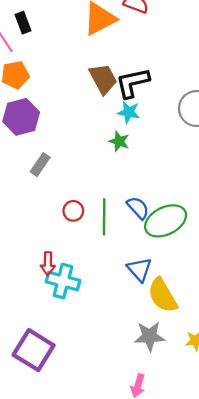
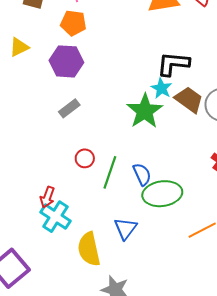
brown trapezoid: (103, 79) -> (189, 100), moved, turned -44
green star: (119, 141) -> (145, 111), size x1.8
yellow semicircle: (163, 295) -> (89, 249), moved

